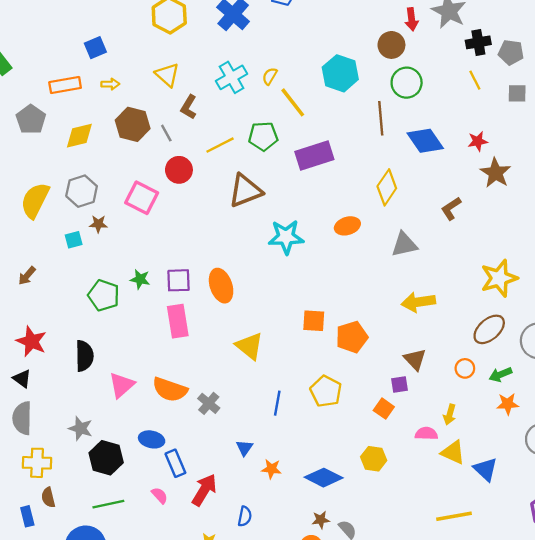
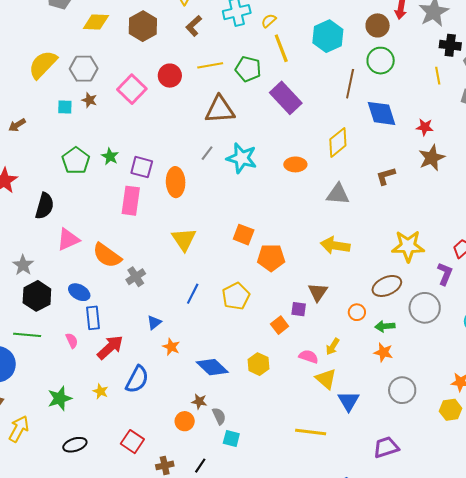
gray line: (166, 133) -> (207, 153), moved, turned 49
purple rectangle: (314, 156) -> (286, 98), turned 48
blue semicircle: (245, 516) -> (137, 379), size x1.6

